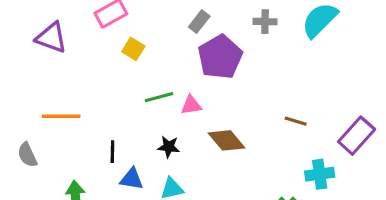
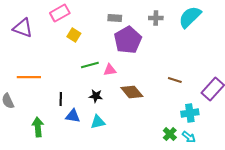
gray rectangle: (199, 22) -> (115, 18), turned 56

